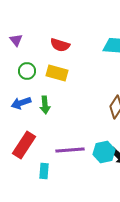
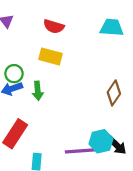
green circle: (27, 71) -> (14, 74), moved
purple line: (70, 150) -> (81, 151), moved

